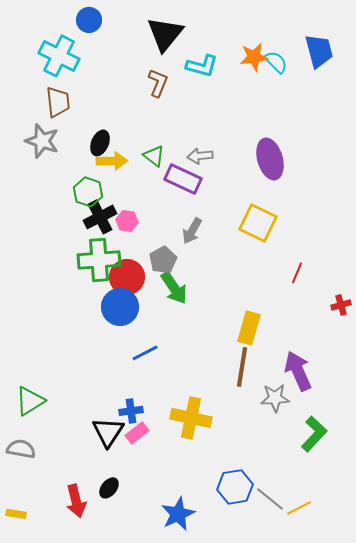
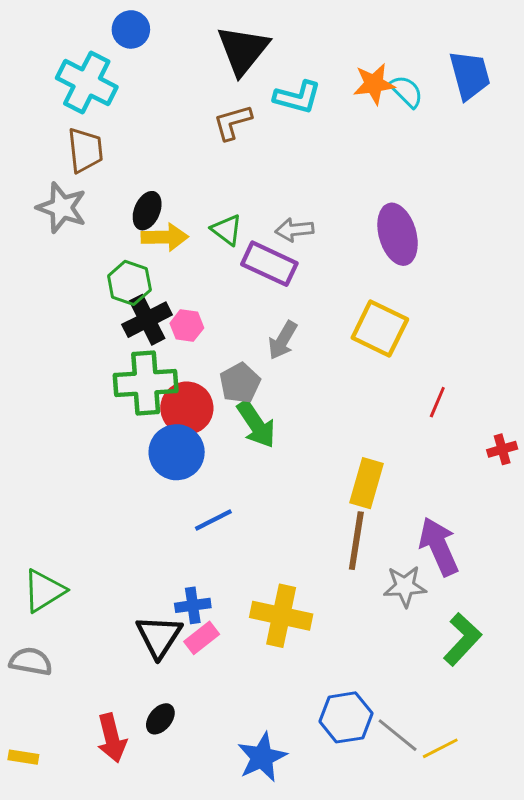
brown L-shape: (158, 83) -> (233, 122), turned -128

